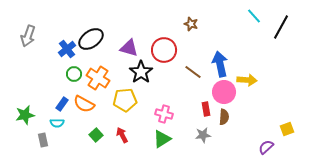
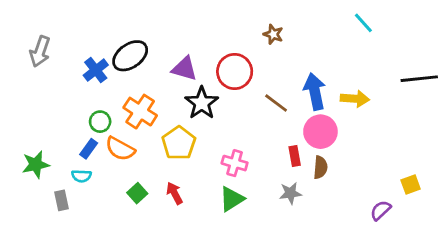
black line: (281, 27) -> (419, 79), moved, turned 55
green circle: (74, 74) -> (100, 122), moved
yellow arrow: (247, 80) -> (355, 99), moved
yellow pentagon: (125, 100) -> (179, 143), turned -30

